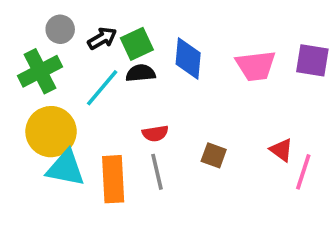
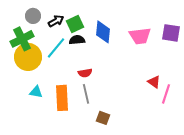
yellow circle: (51, 132) -> (28, 57), moved
brown square: (214, 155) -> (103, 118), moved
cyan triangle: (66, 168) -> (36, 92), size x0.6

